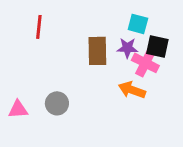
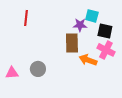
purple star: (127, 48) -> (80, 25), moved
brown rectangle: (97, 51) -> (72, 43), moved
pink cross: (145, 63) -> (106, 50), moved

